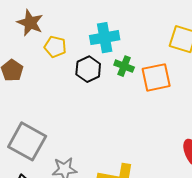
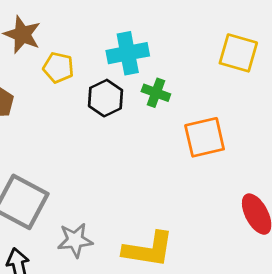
orange square: (156, 77) -> (205, 137), moved

